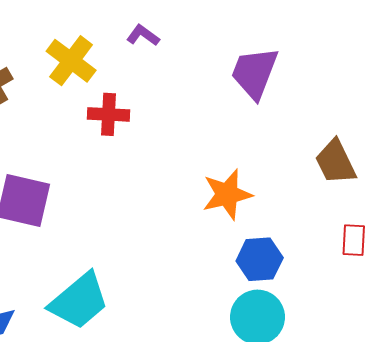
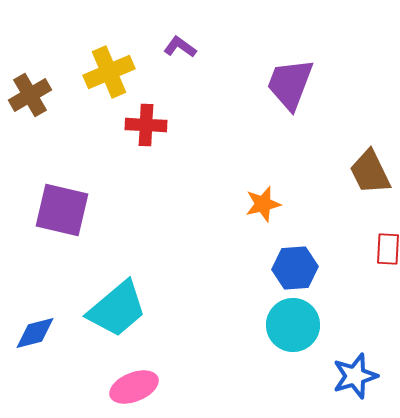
yellow cross: (71, 61) -> (109, 72), turned 30
orange star: (227, 194) -> (263, 204), size x0.7

